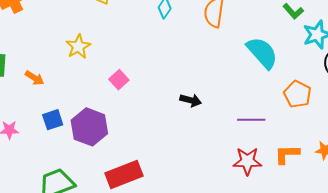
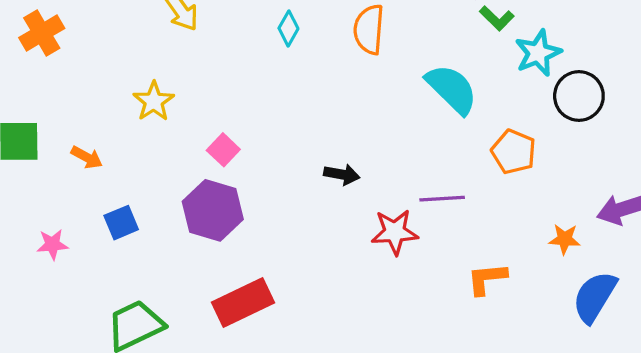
purple hexagon: (89, 127) -> (213, 210), moved
orange L-shape: (287, 154) -> (487, 279), moved
red star: (247, 161) -> (395, 232), moved

